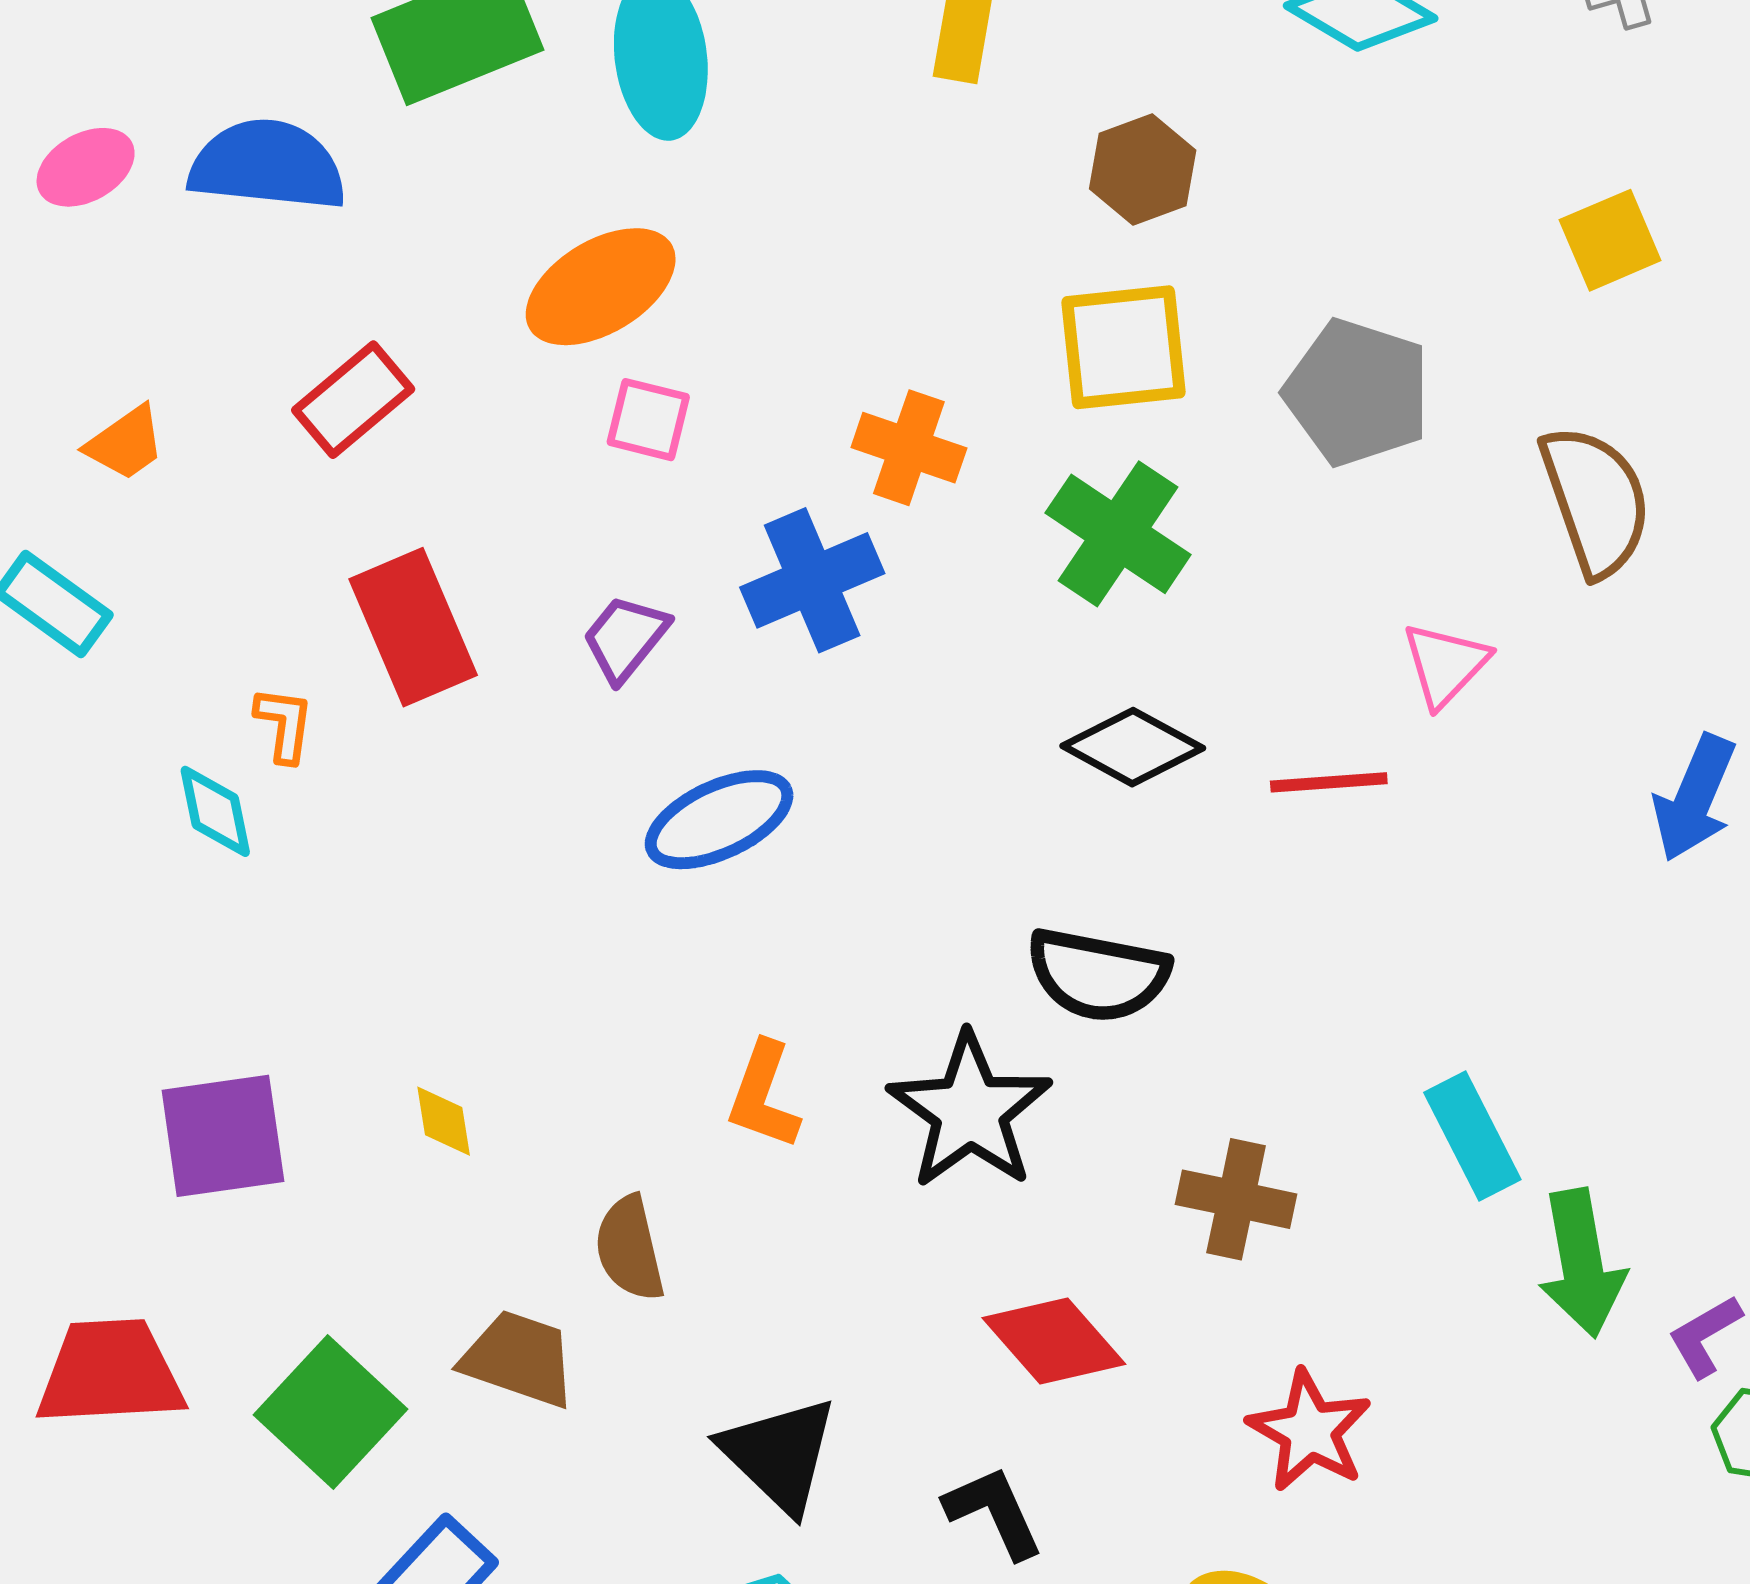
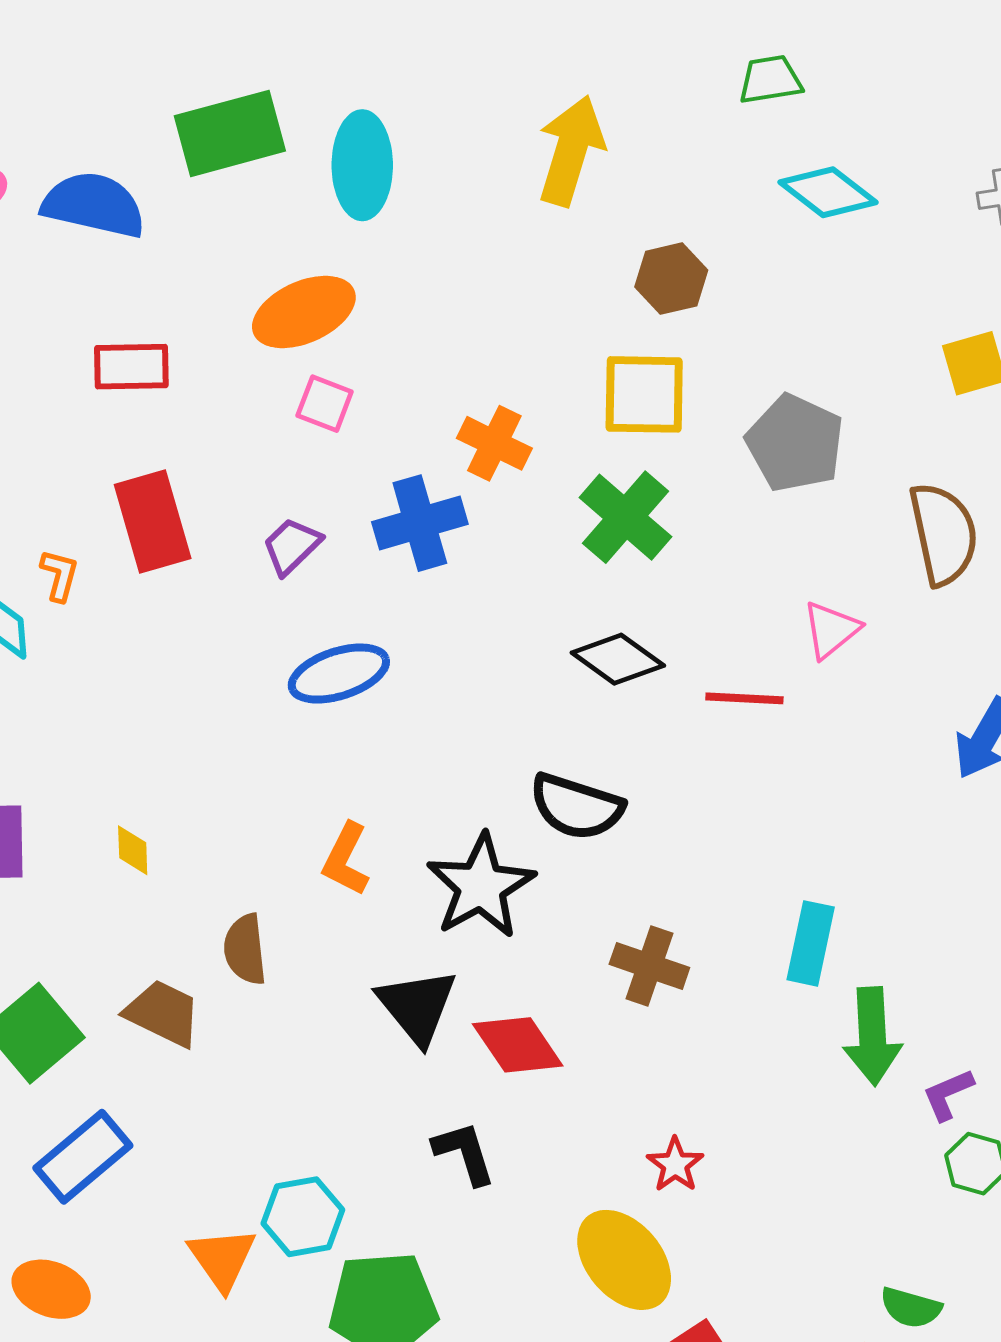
red rectangle: (353, 400) -> (131, 367), turned 32
cyan rectangle: (1472, 1136) -> (811, 943), turned 32
red star: (1310, 1431) -> (675, 1165), moved, size x0.7
black triangle: (779, 1455) -> (417, 1006), moved

